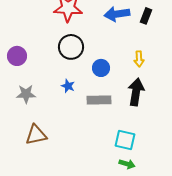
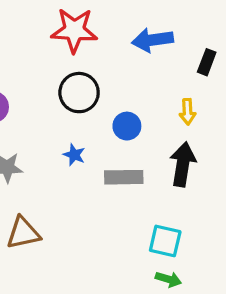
black rectangle: (146, 16) -> (207, 62), moved

